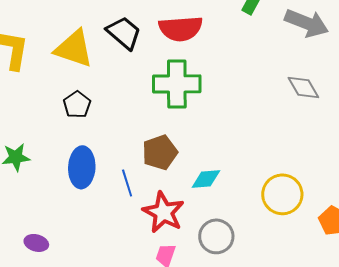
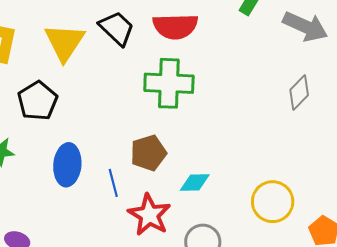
yellow triangle: (74, 49) -> (65, 42), turned 42
gray diamond: (303, 88) -> (299, 93), turned 72
black pentagon: (77, 105) -> (38, 101), moved, size x1.4

